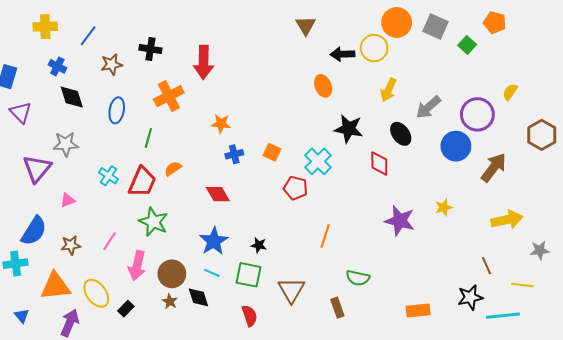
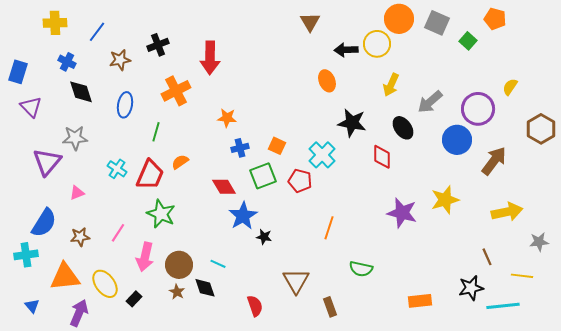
black cross: (150, 49) -> (158, 45), turned -30
yellow star: (444, 207) -> (445, 200), size x1.6
blue star: (214, 241) -> (243, 216), moved
green square: (248, 275) -> (263, 176), moved, turned -32
brown rectangle: (337, 308) -> (330, 307), moved

